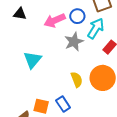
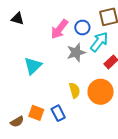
black triangle: (20, 14) -> (18, 19), moved
pink arrow: (55, 20) -> (59, 29), turned -35

